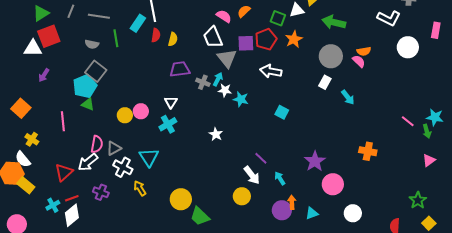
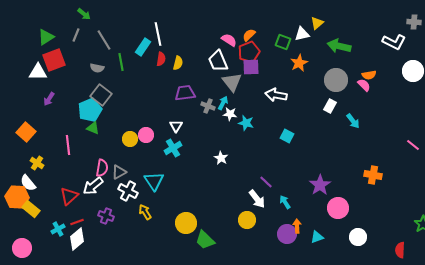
gray line: (99, 16) -> (104, 40), turned 50
red pentagon: (266, 39) -> (249, 52), moved

